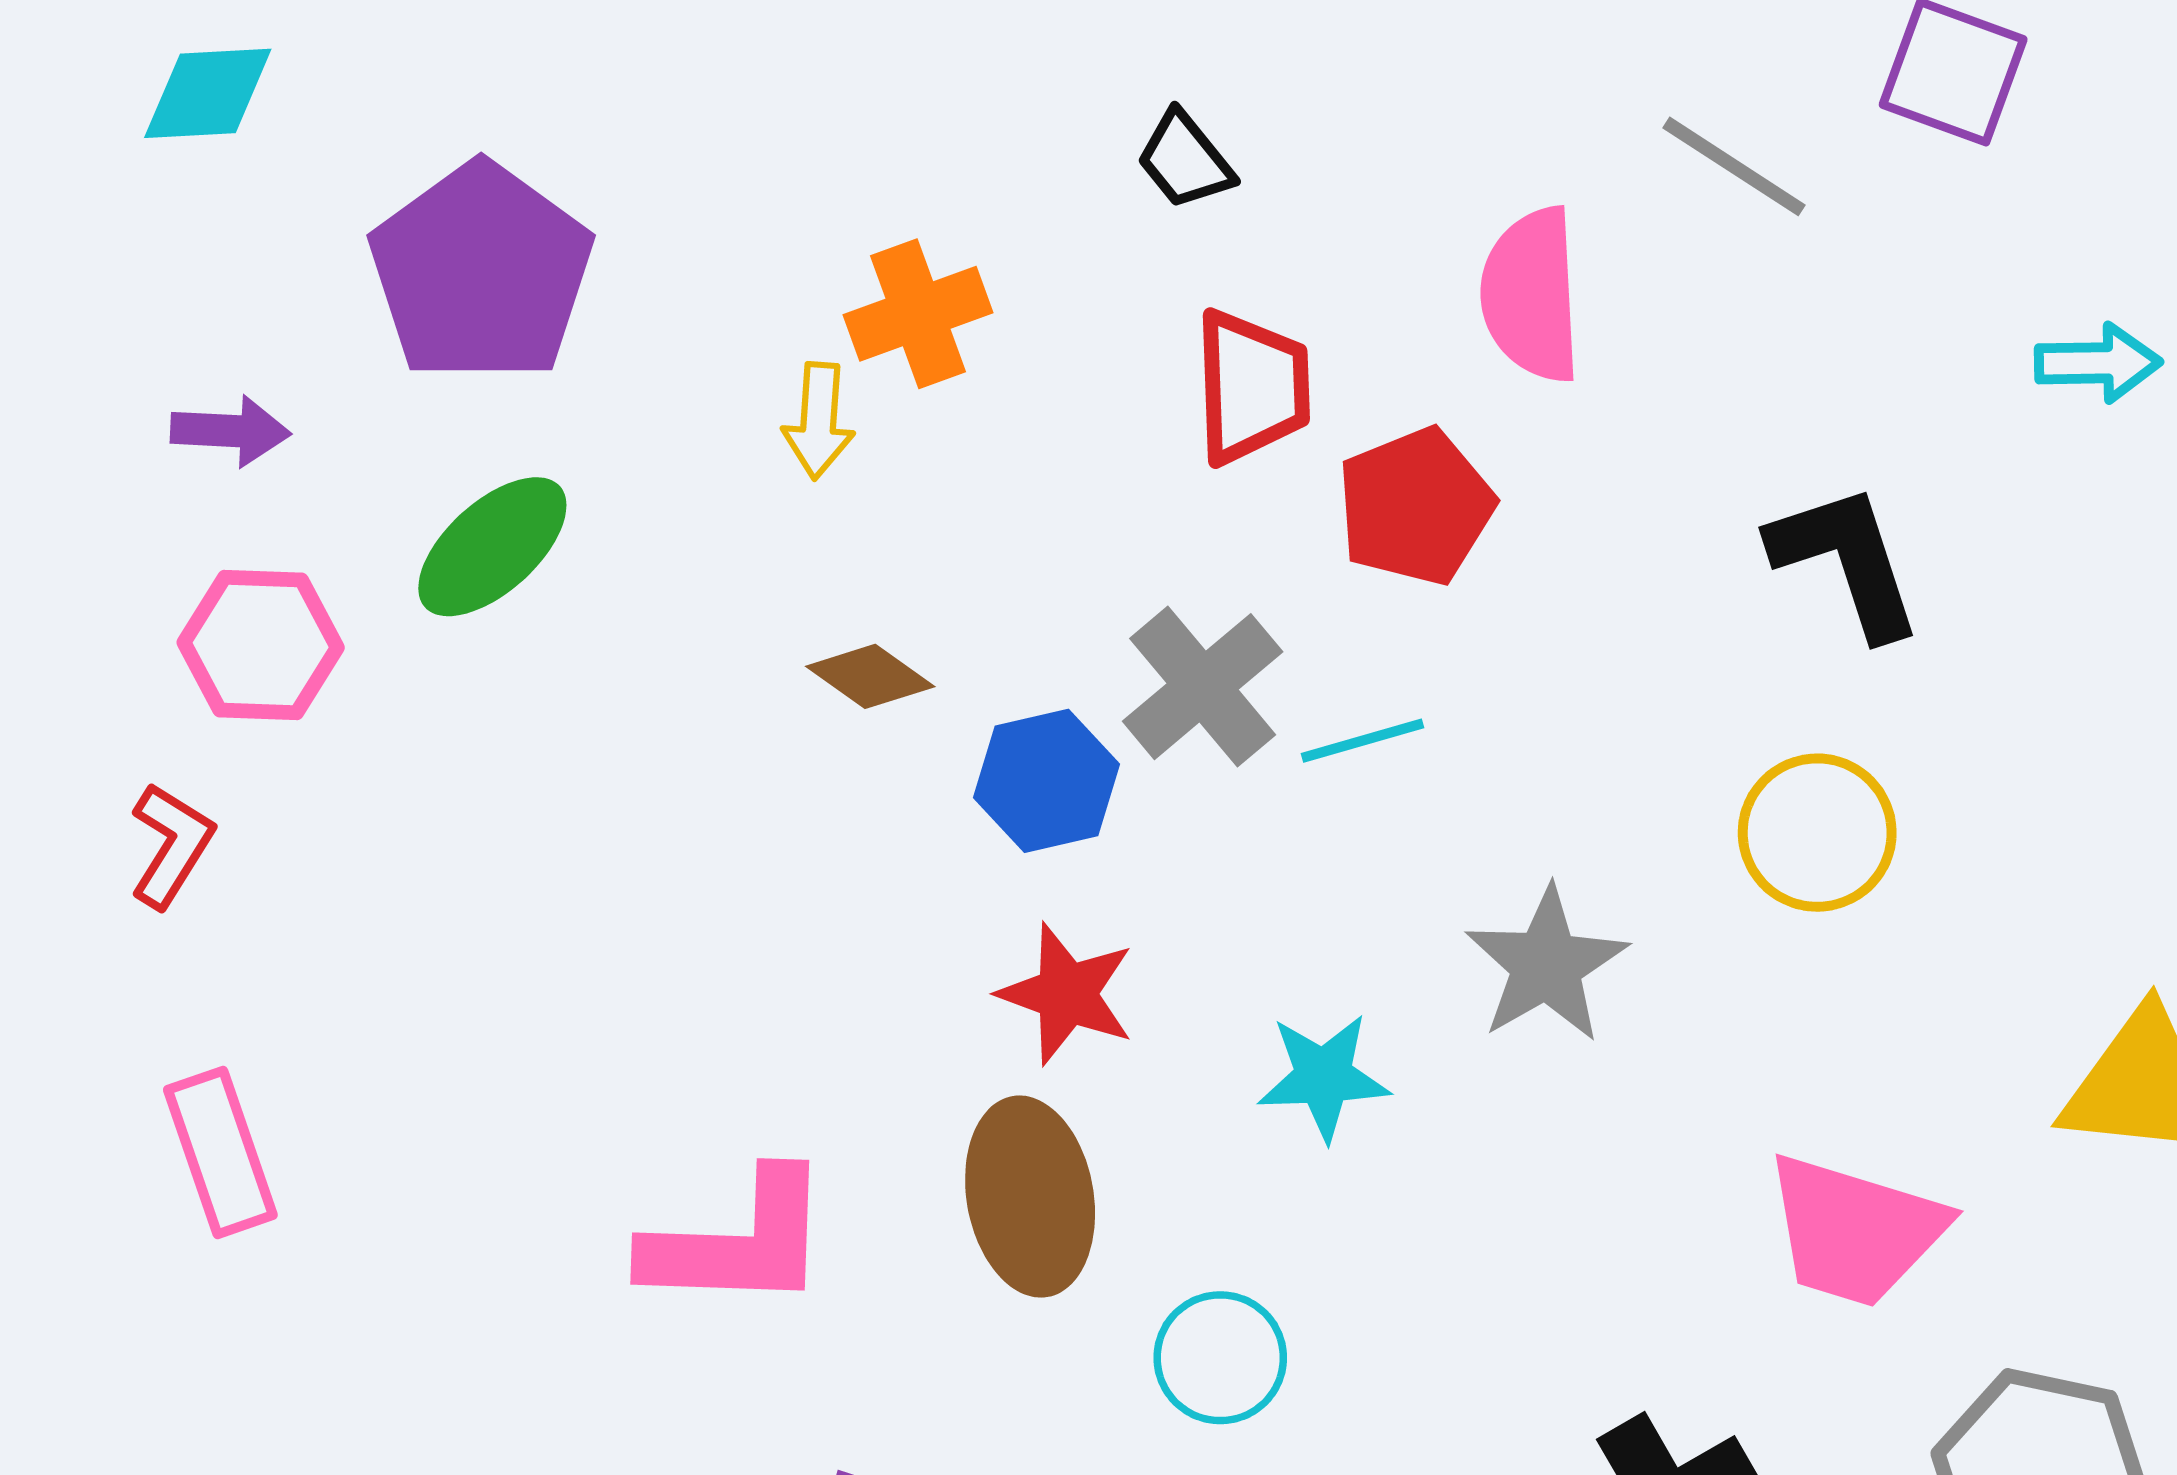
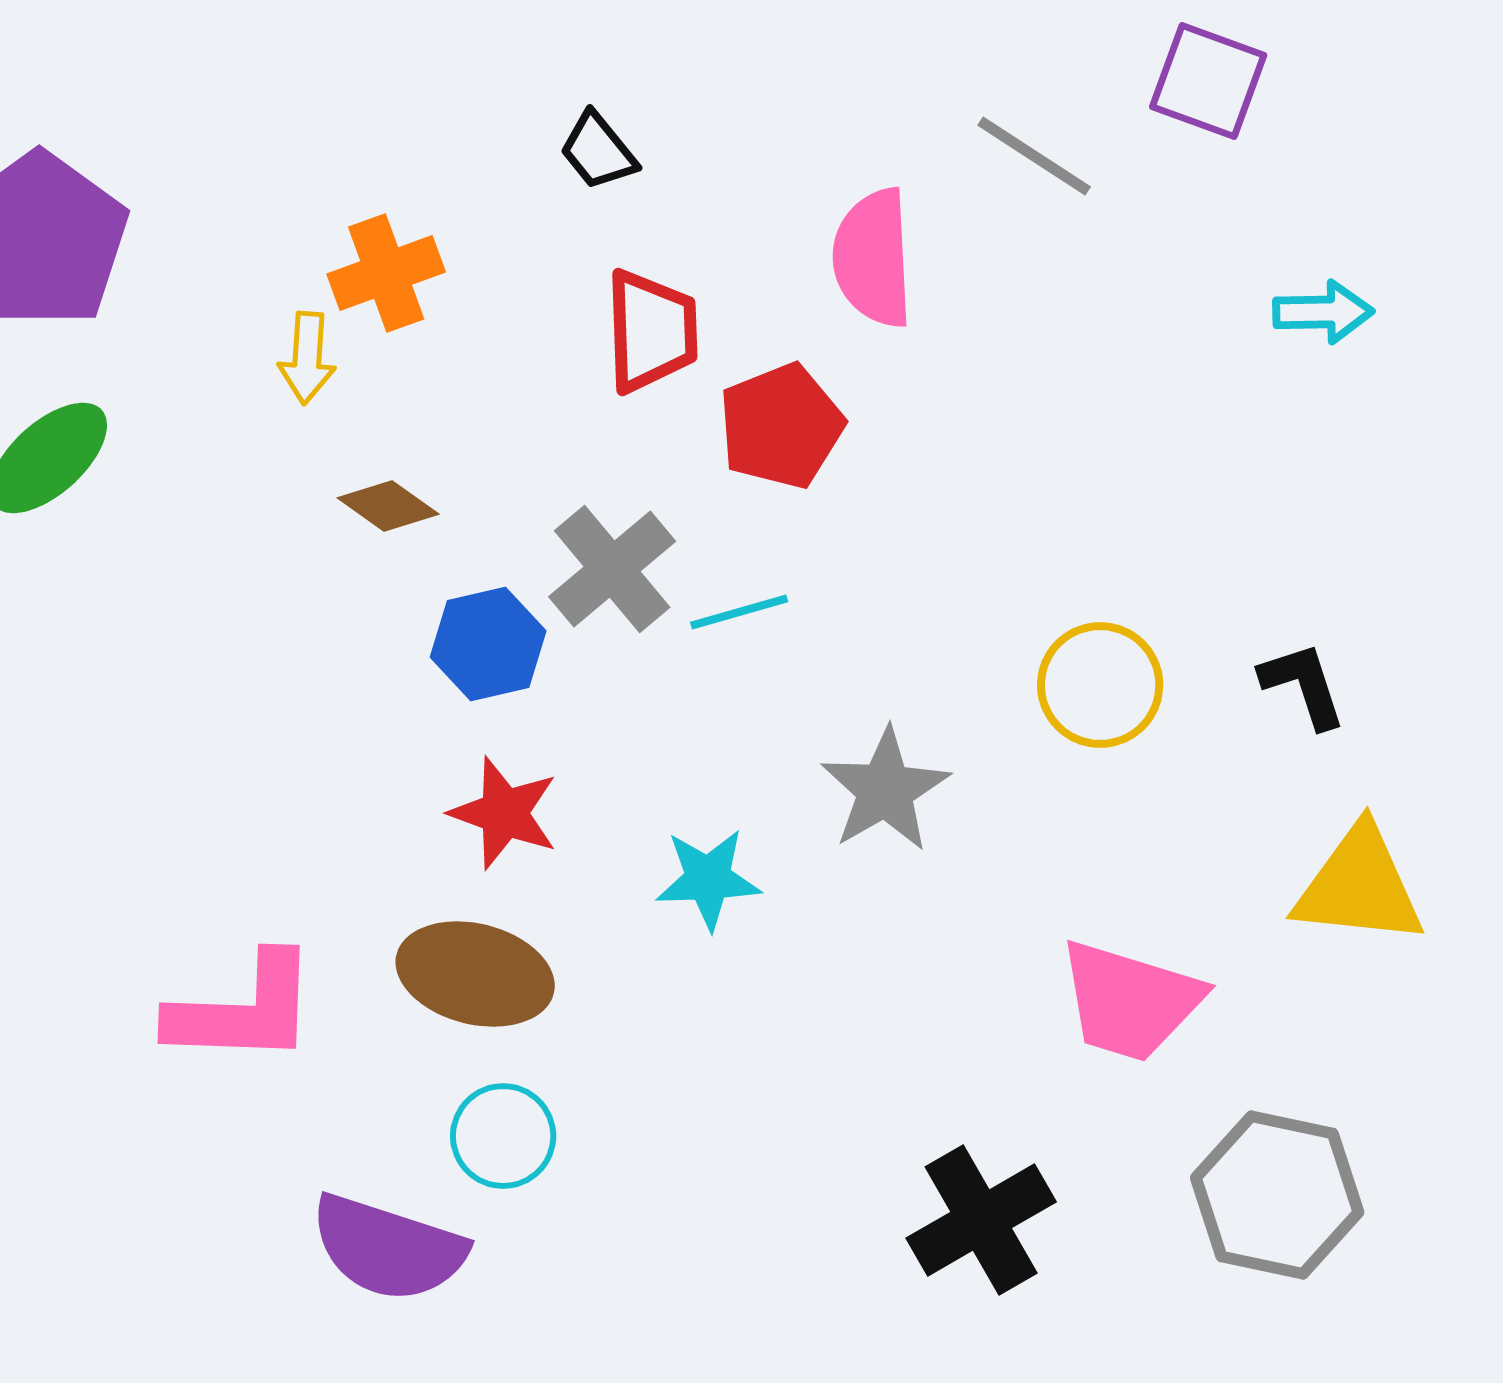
black L-shape: (1846, 561) -> (1303, 685), moved, size x0.7
brown diamond: (870, 676) -> (388, 506), moved
brown ellipse: (1030, 1197) -> (475, 974), turned -66
cyan circle: (1220, 1358) -> (503, 1136), moved

